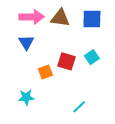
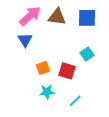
pink arrow: (32, 17) -> (30, 16), turned -40
red square: (66, 61) -> (67, 71), moved
cyan star: (26, 97) -> (47, 92), moved

